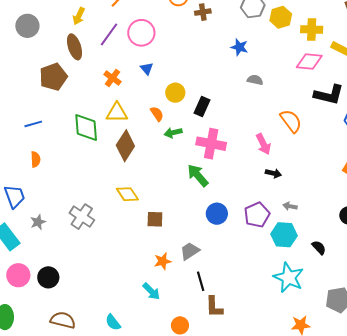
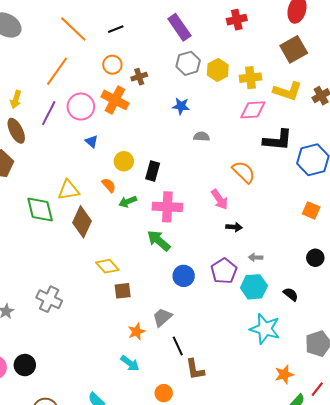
orange cross: (112, 78) -> (115, 100), moved, size x1.5
yellow diamond: (127, 194) -> (107, 266), moved

